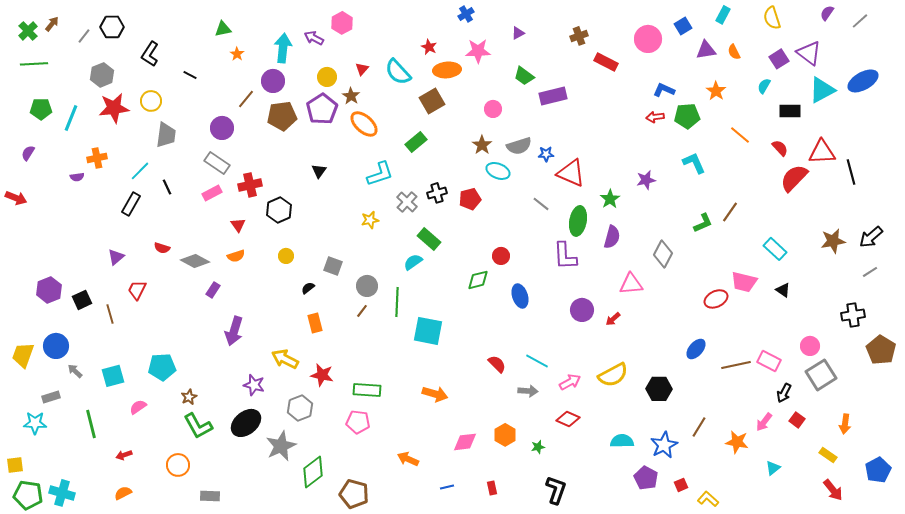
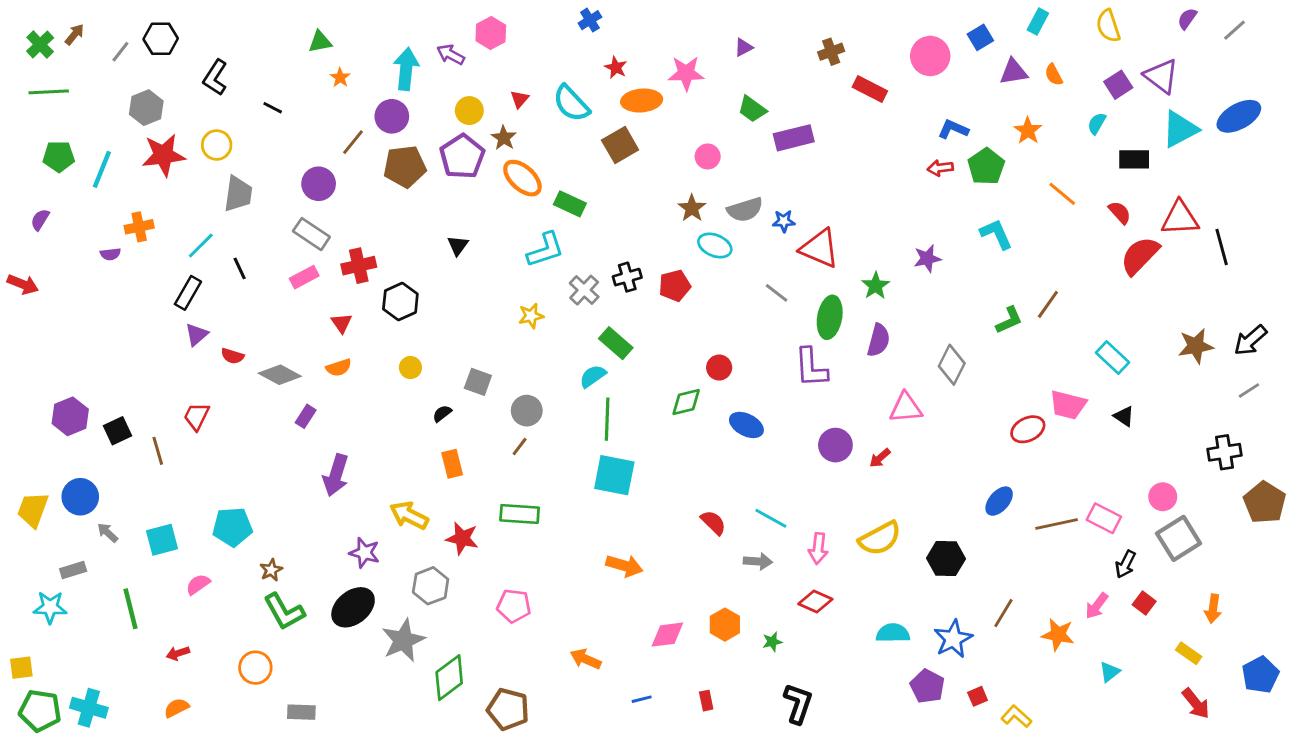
blue cross: (466, 14) -> (590, 20), moved
green pentagon: (687, 116) -> (986, 167), turned -30
green rectangle: (416, 142) -> (570, 204), moved, turned 65
purple triangle: (116, 257) -> (197, 335), moved
blue ellipse: (520, 296) -> (746, 425), turned -45
green line: (397, 302) -> (607, 419), moved
pink arrow: (570, 382) -> (818, 548), turned 125
green rectangle: (367, 390) -> (520, 514), moved

